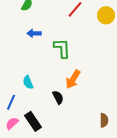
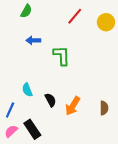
orange arrow: (73, 79) -> (73, 106), moved
black semicircle: (58, 97) -> (50, 100), moved
brown semicircle: (104, 120) -> (104, 108), moved

